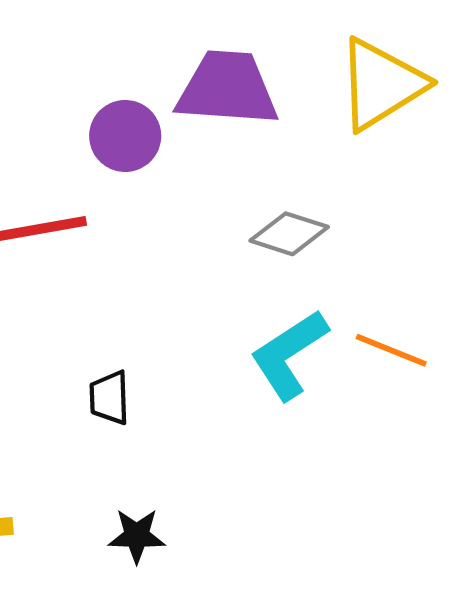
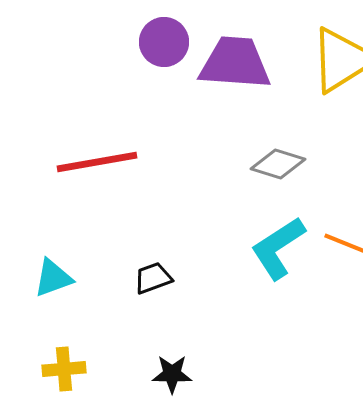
purple circle: (125, 136) -> (164, 42), moved
black trapezoid: (109, 398) -> (153, 278), turned 72

